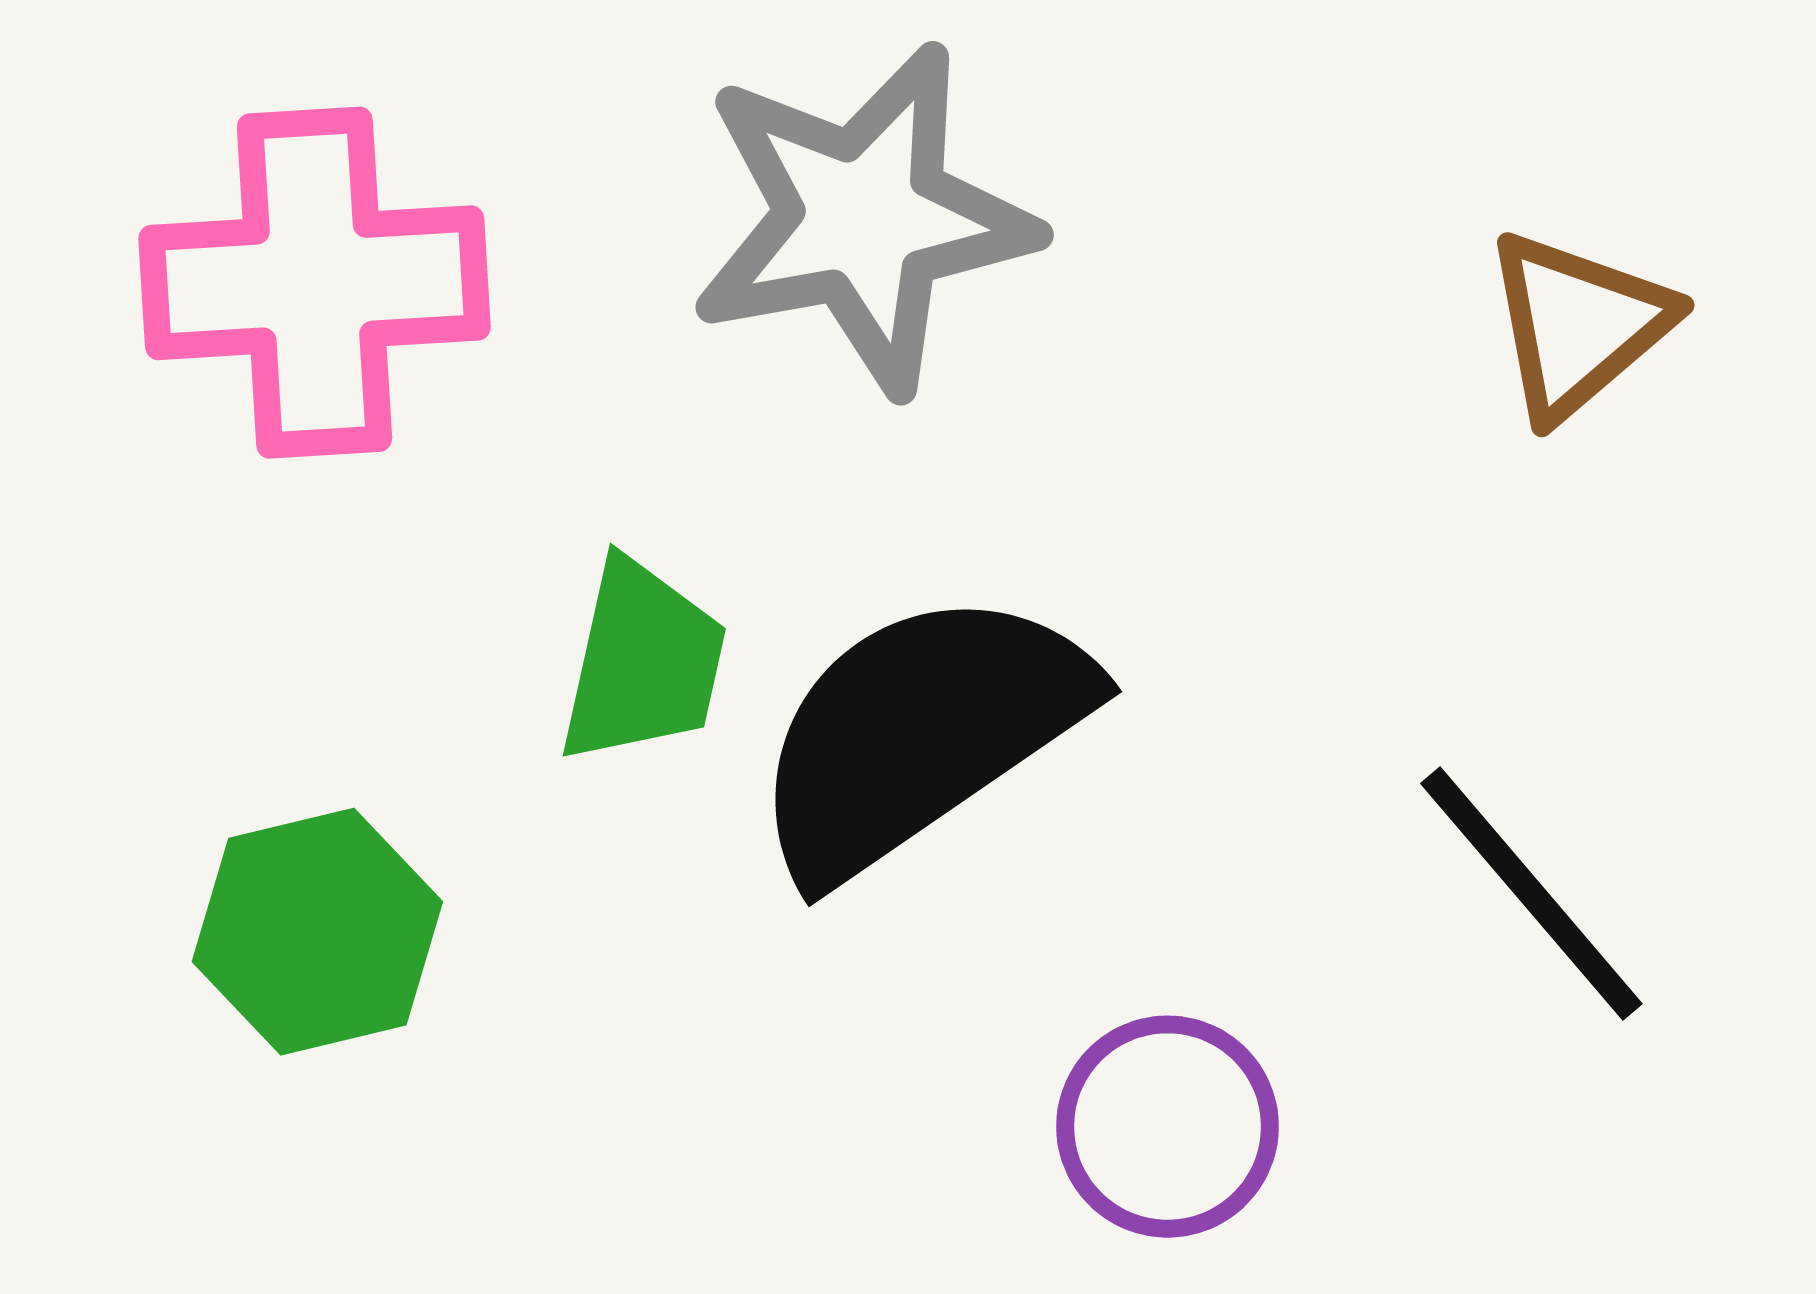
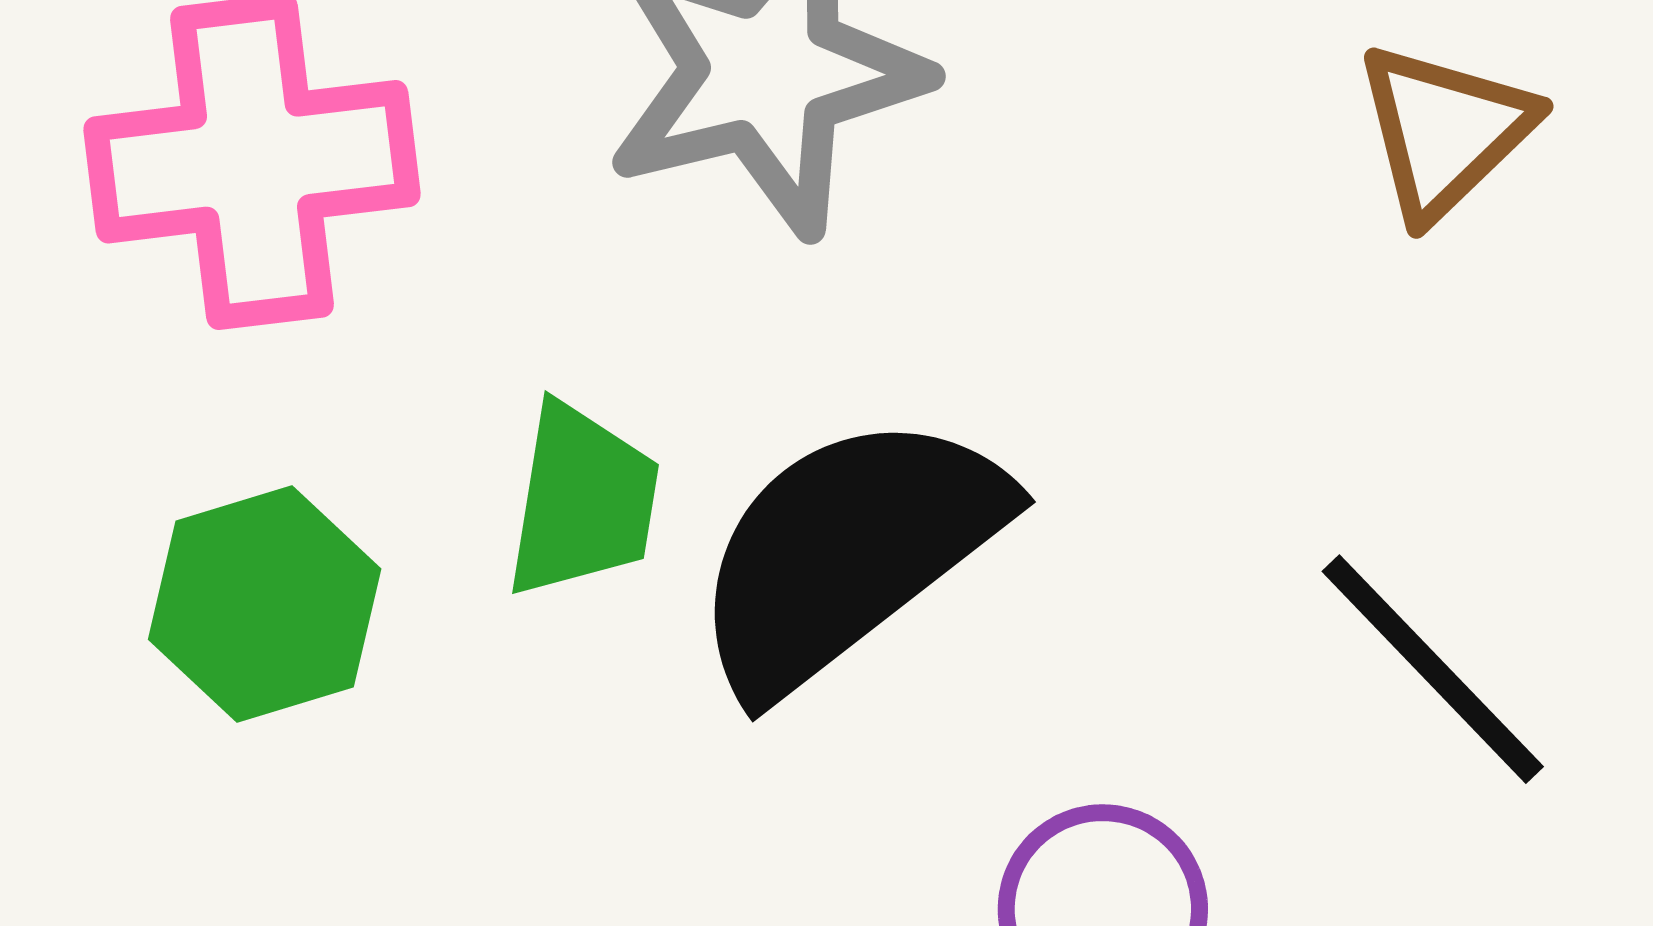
green hexagon: (317, 932) -> (265, 604), moved

